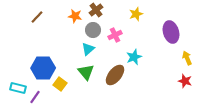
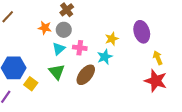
yellow star: (136, 14) -> (112, 39), moved
orange star: (75, 16) -> (45, 28), moved
pink cross: (115, 35) -> (80, 48), moved, turned 32
red star: (185, 81) -> (156, 81), size x1.6

